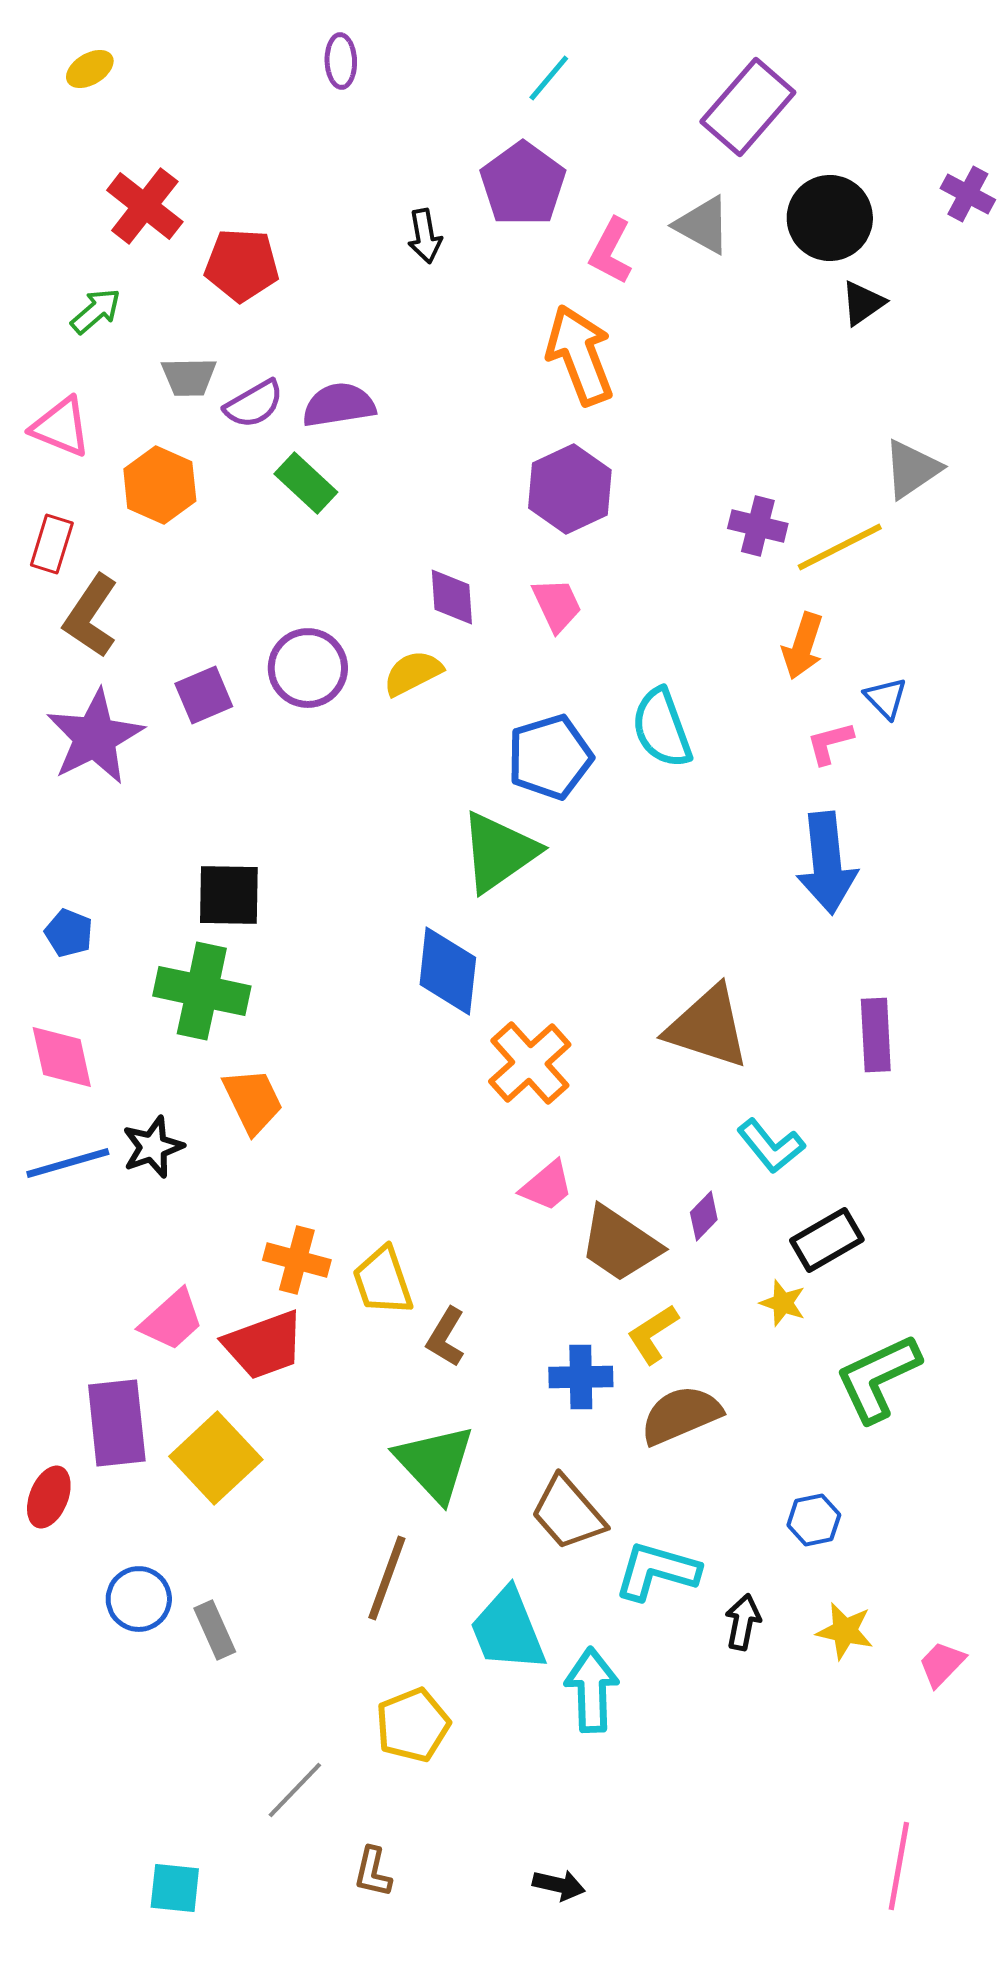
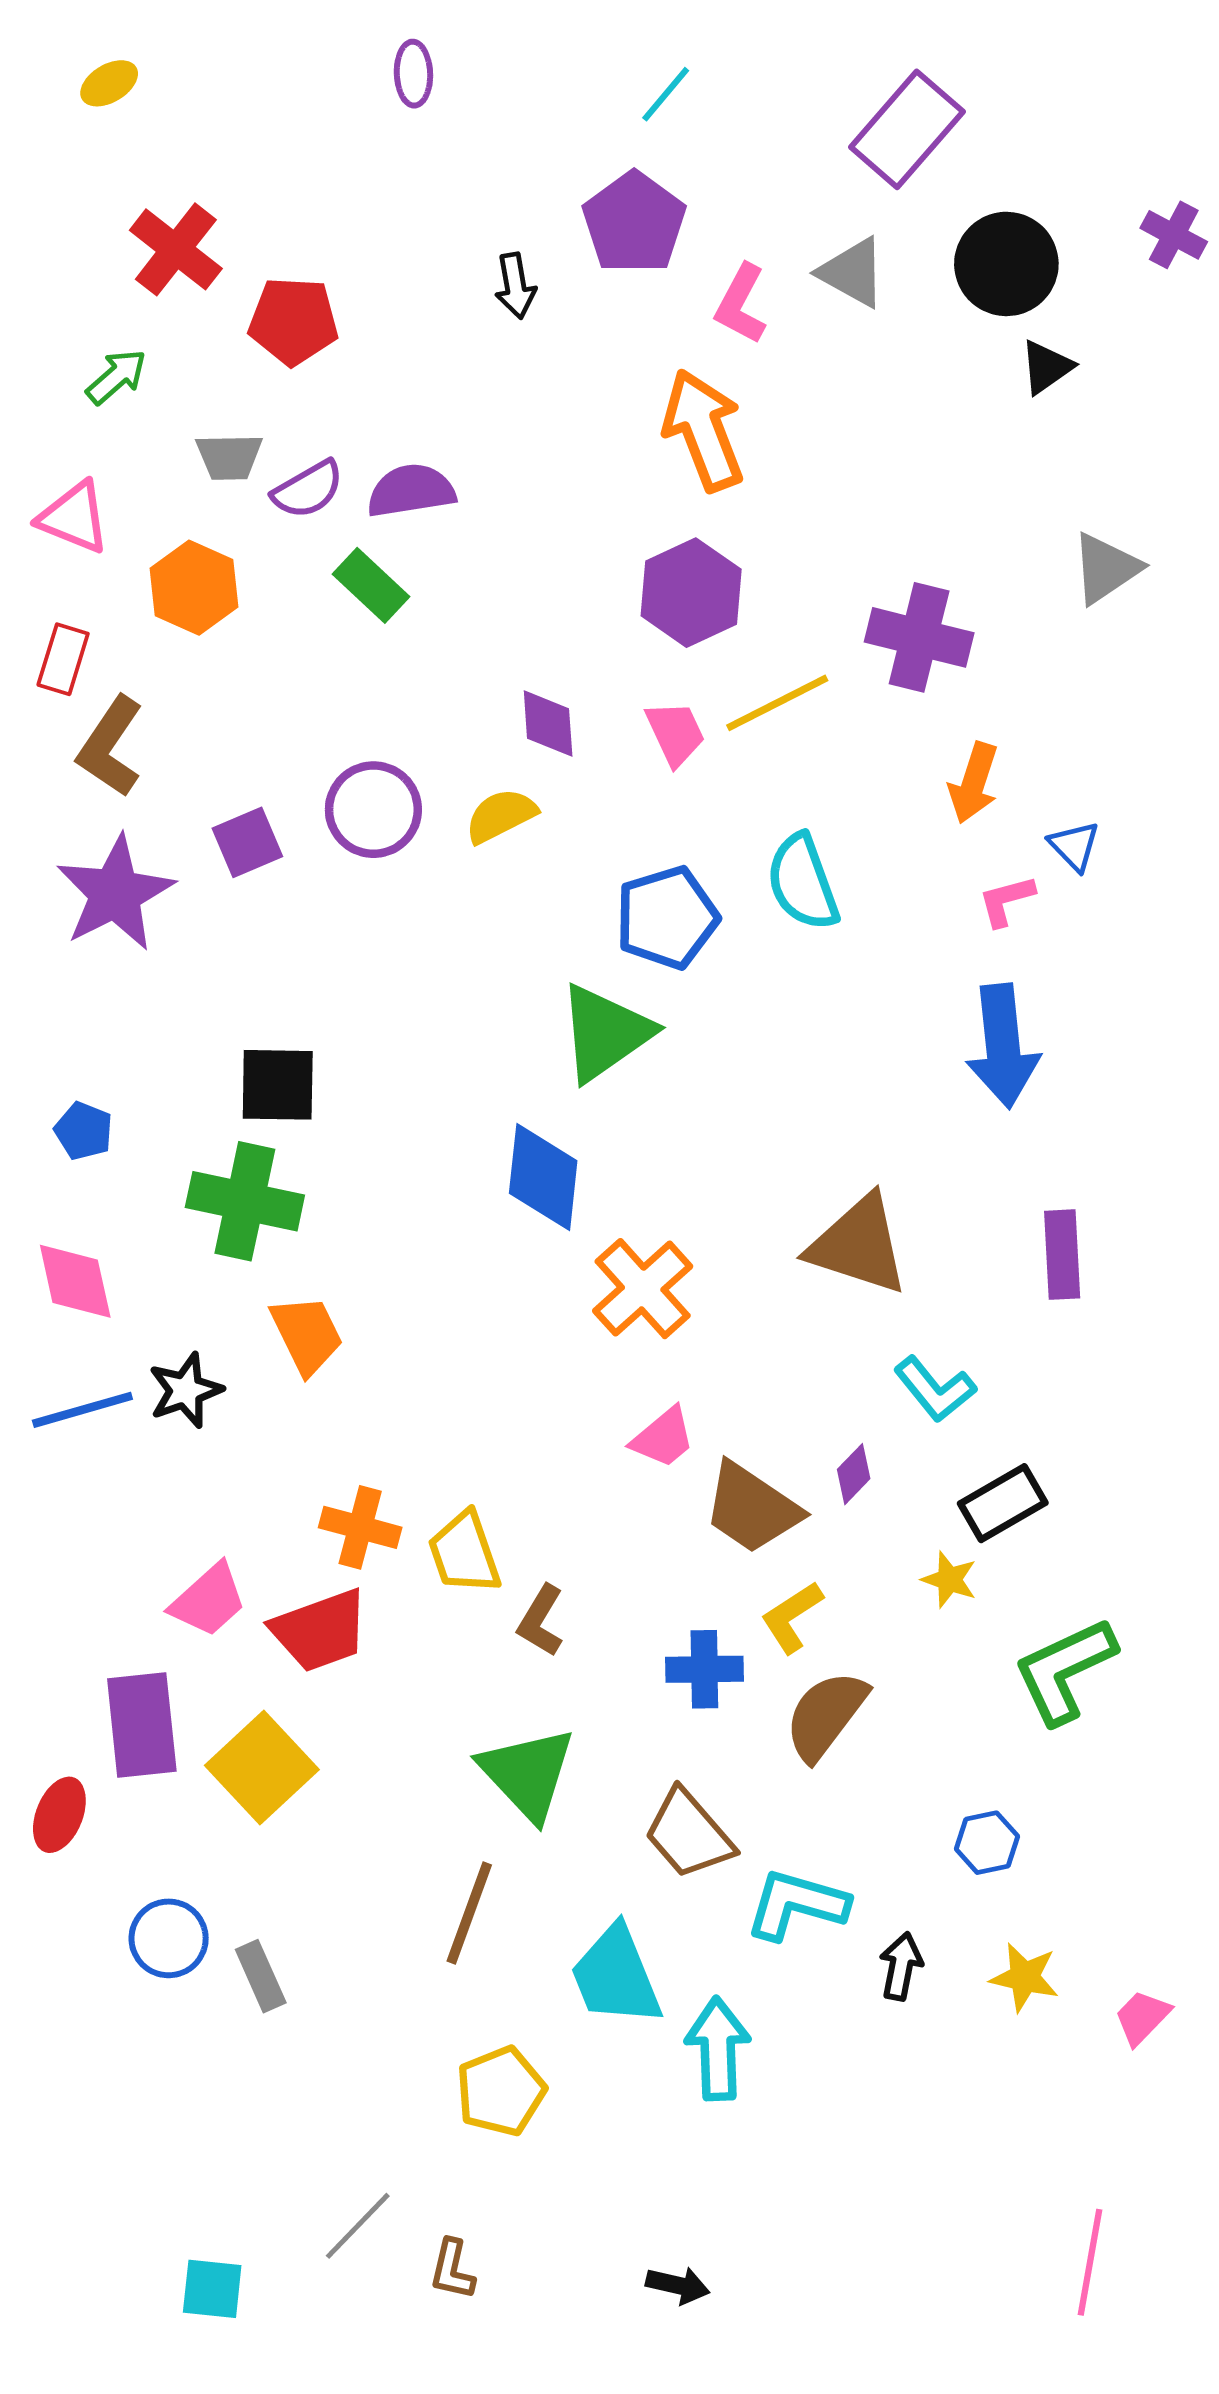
purple cross: (758, 526) -> (919, 637), size x1.5
yellow line: (840, 547) -> (777, 703), moved
brown semicircle: (681, 1415) -> (826, 1715), turned -30
gray line: (295, 1790) -> (358, 2226), moved

